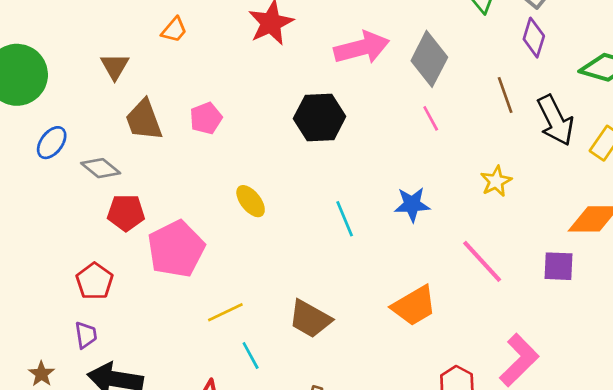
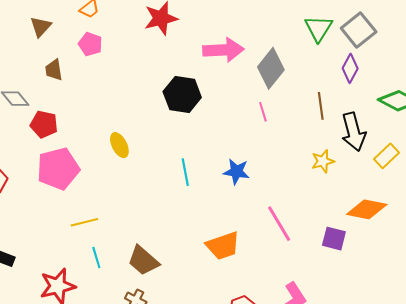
pink pentagon: (206, 118) -> (90, 44), moved, turned 30
brown trapezoid: (144, 120) -> (54, 70), size x0.7
yellow star: (496, 181) -> (323, 161), moved
red pentagon: (126, 213) -> (44, 124), moved
brown trapezoid: (310, 319) -> (143, 261), moved

